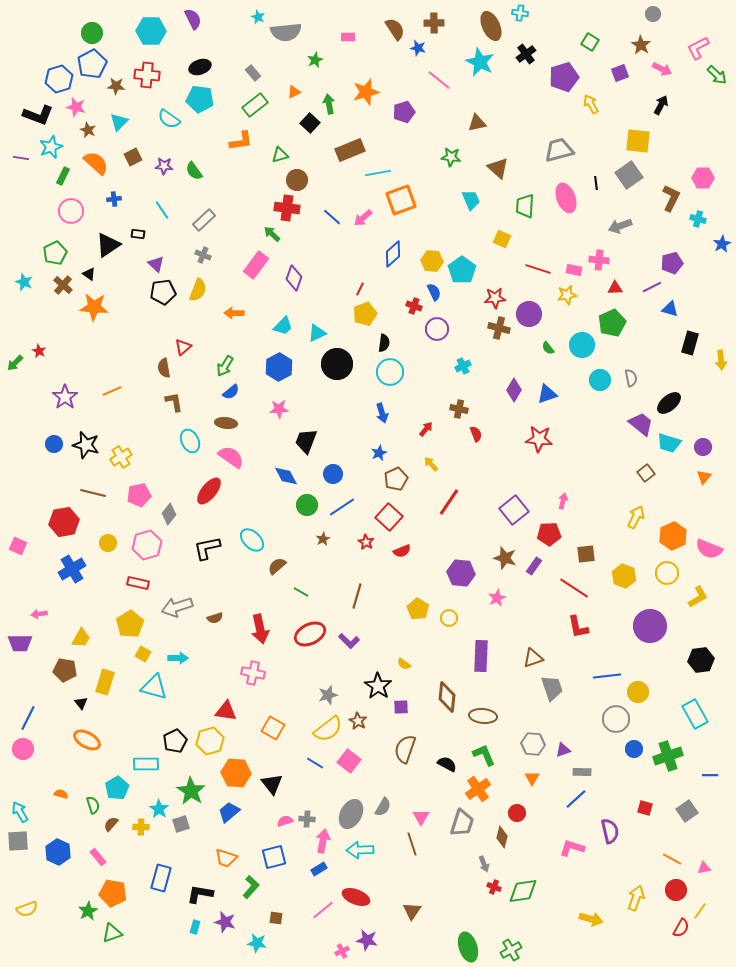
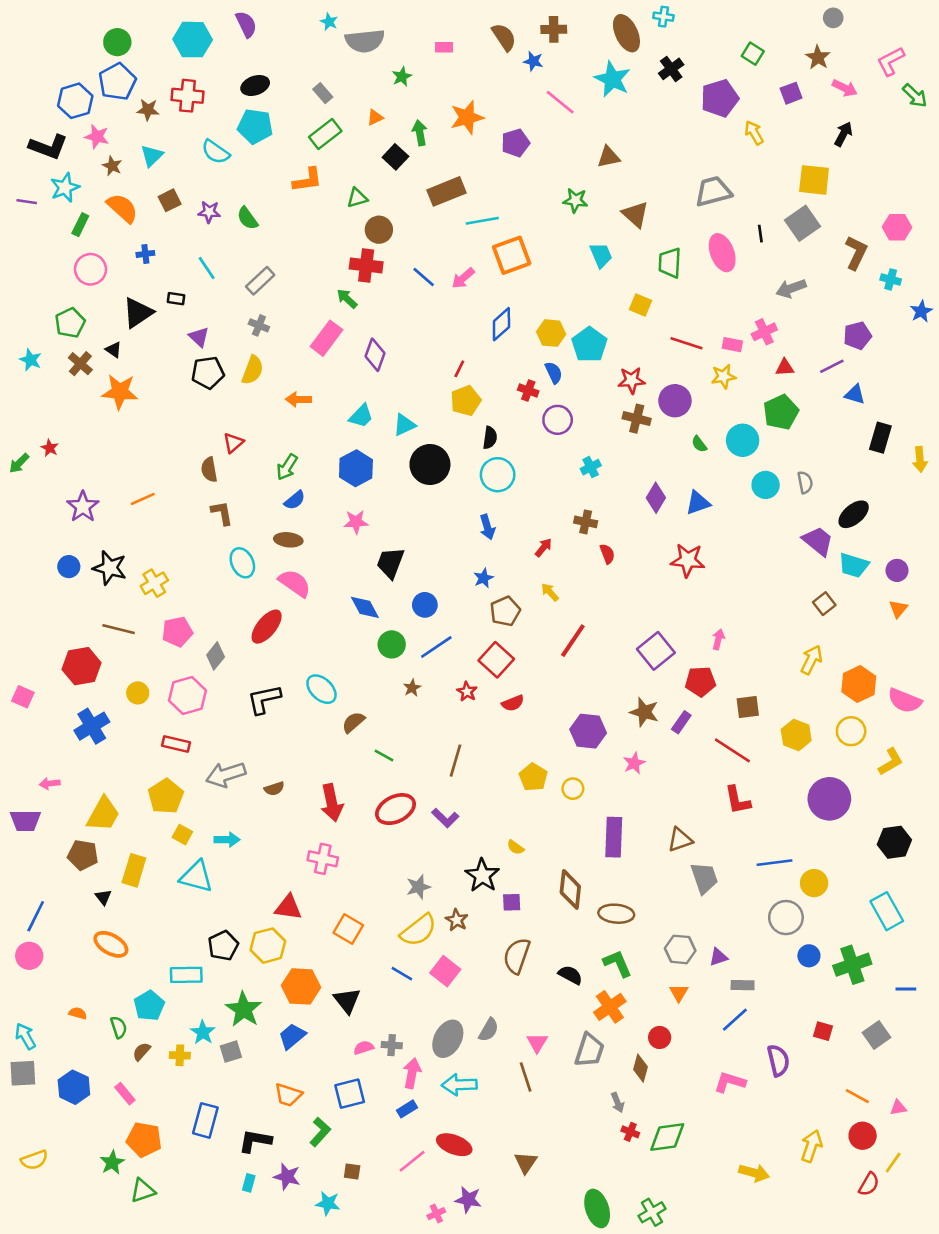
pink cross: (599, 260) -> (764, 332), turned -30
yellow trapezoid: (81, 638) -> (103, 814), size x1.4

